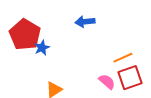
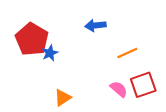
orange line: (123, 58) -> (127, 53), moved

